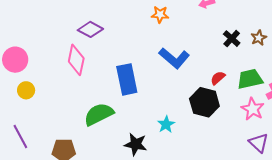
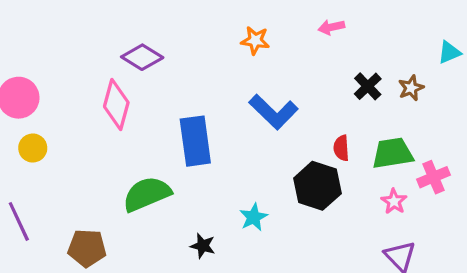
red semicircle: (218, 78) -> (341, 148), turned -56
pink star: (253, 109) -> (394, 201), size x0.7
black star: (136, 144) -> (203, 246), size x0.7

